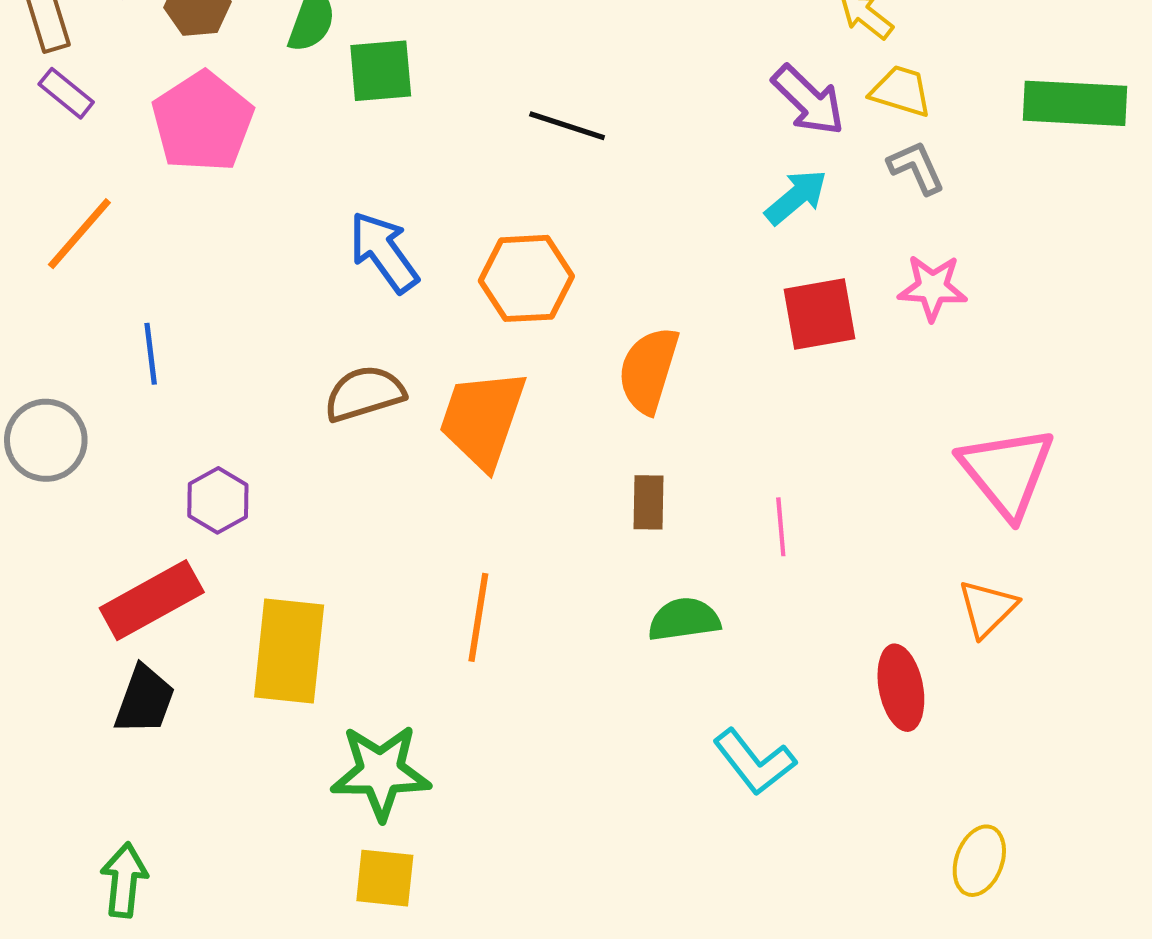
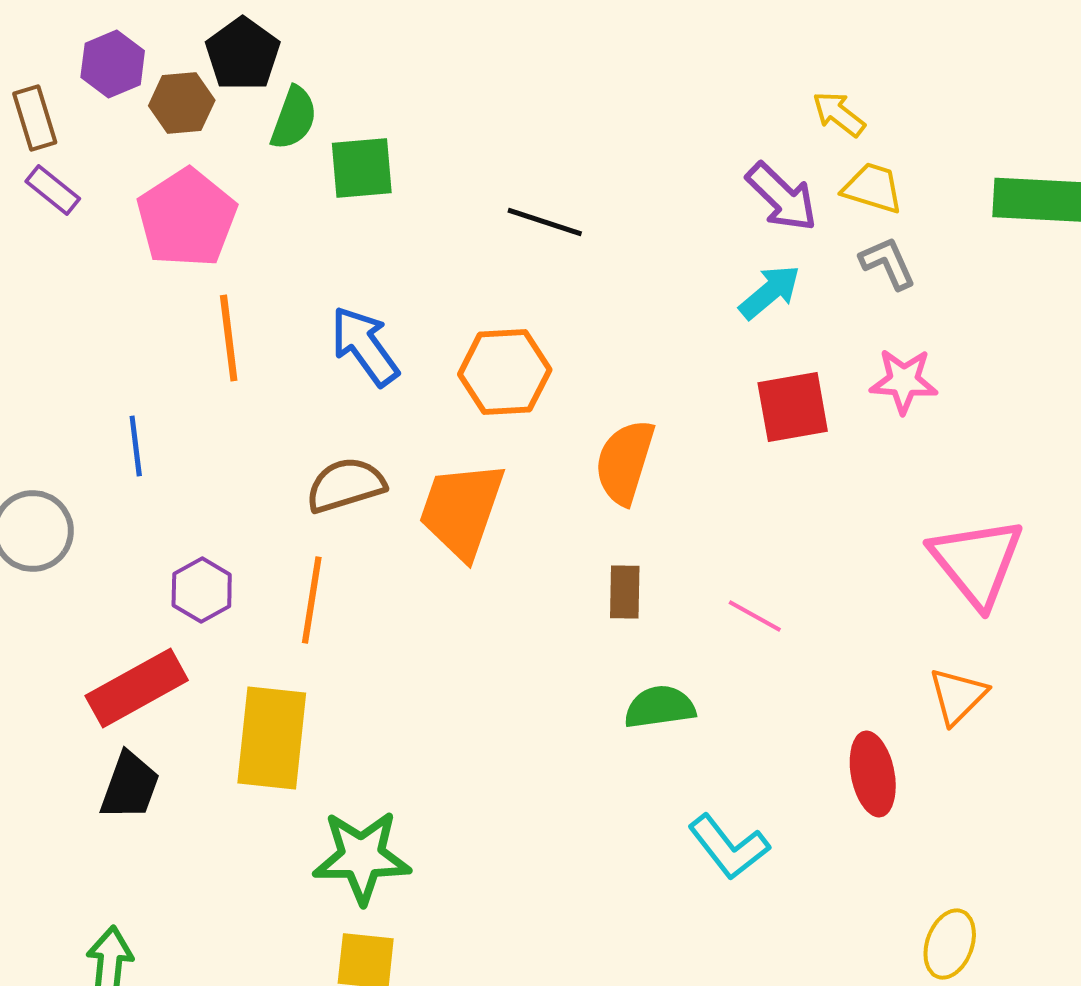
orange line: (79, 234) -> (229, 338), moved, turned -48
pink line: (781, 527) -> (755, 616), turned -56
orange line: (478, 617) -> (312, 600), moved

